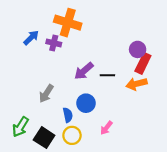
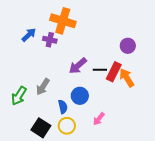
red rectangle: (143, 63) -> (114, 72), moved
orange arrow: (136, 84) -> (127, 78), turned 72
green arrow: (20, 127) -> (19, 96), moved

